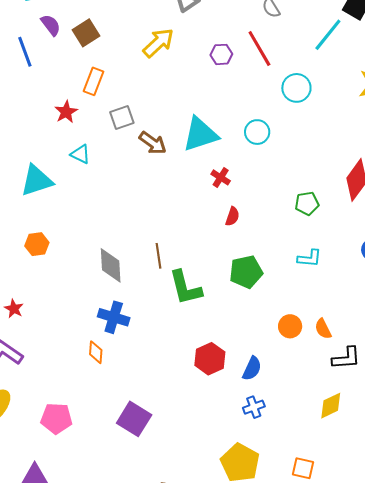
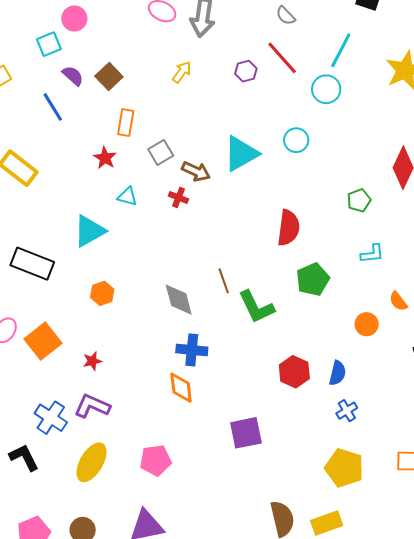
cyan line: (328, 35) -> (341, 50), moved
yellow arrow: (158, 43) -> (182, 72), size x0.7
red cross: (221, 177) -> (178, 197), moved
red semicircle: (232, 216) -> (289, 228), size x1.8
red star: (14, 309) -> (92, 361), turned -30
orange semicircle: (323, 329) -> (398, 301), moved
orange diamond: (96, 352) -> (181, 388), size x1.4
purple square: (134, 419) -> (246, 433), moved, turned -32

